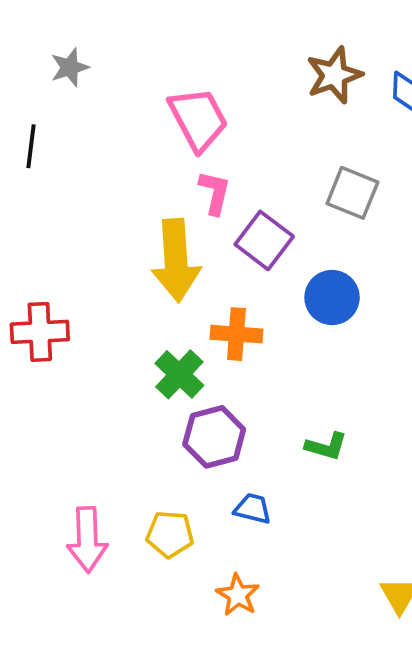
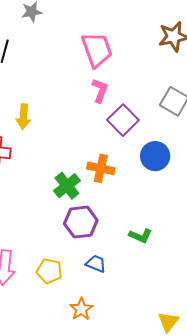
yellow arrow: (176, 260) -> (23, 117), moved, size x0.6

